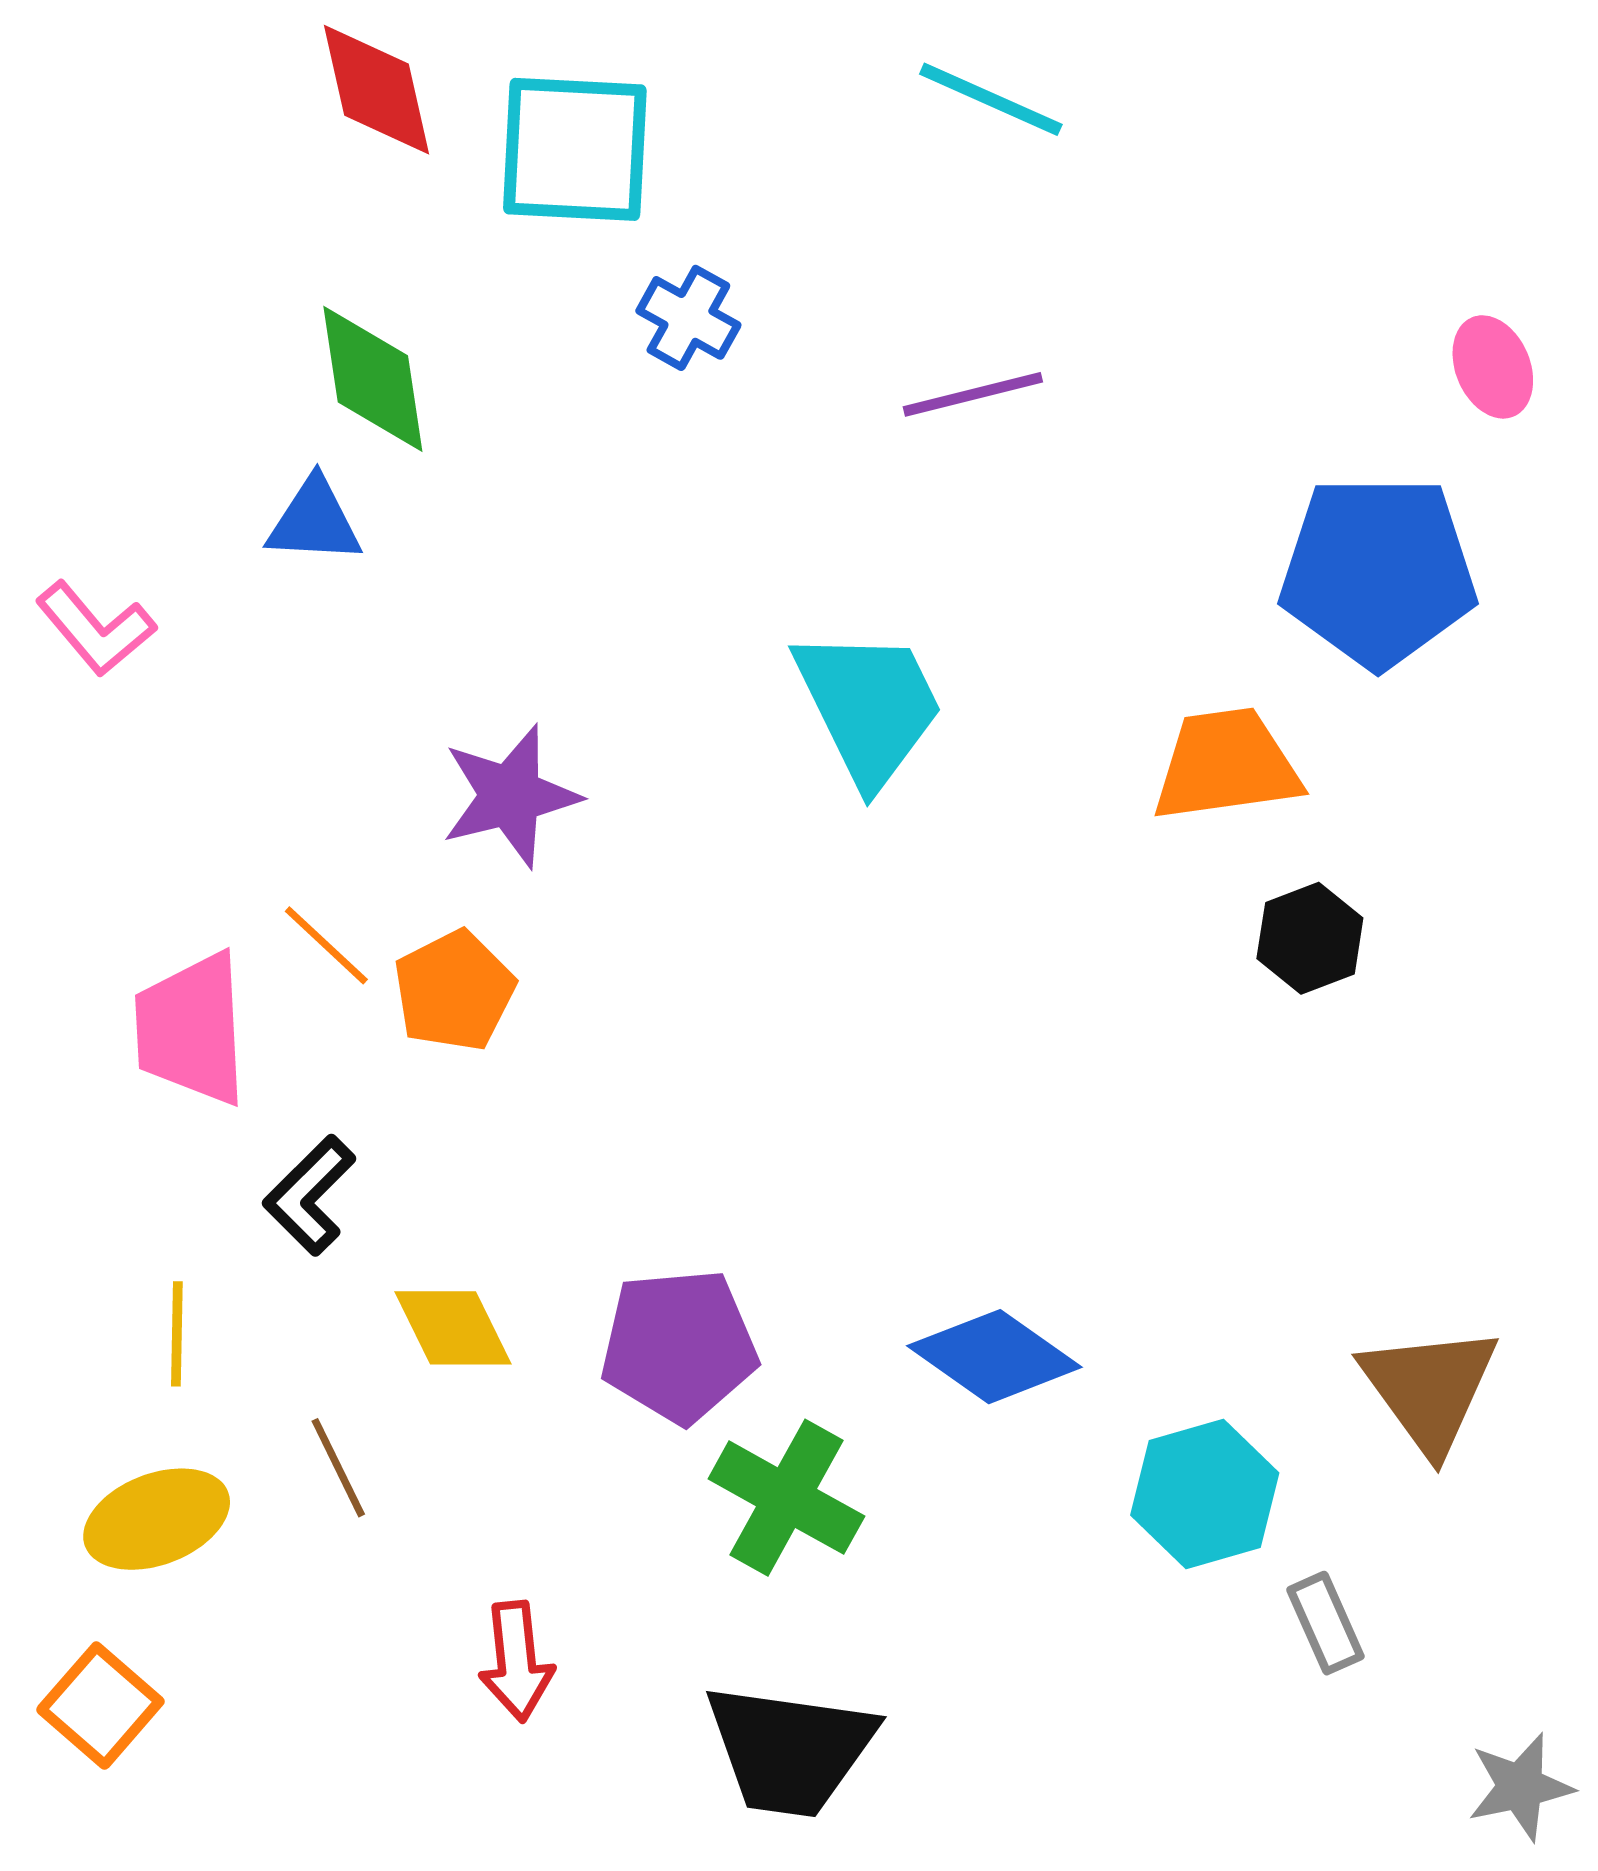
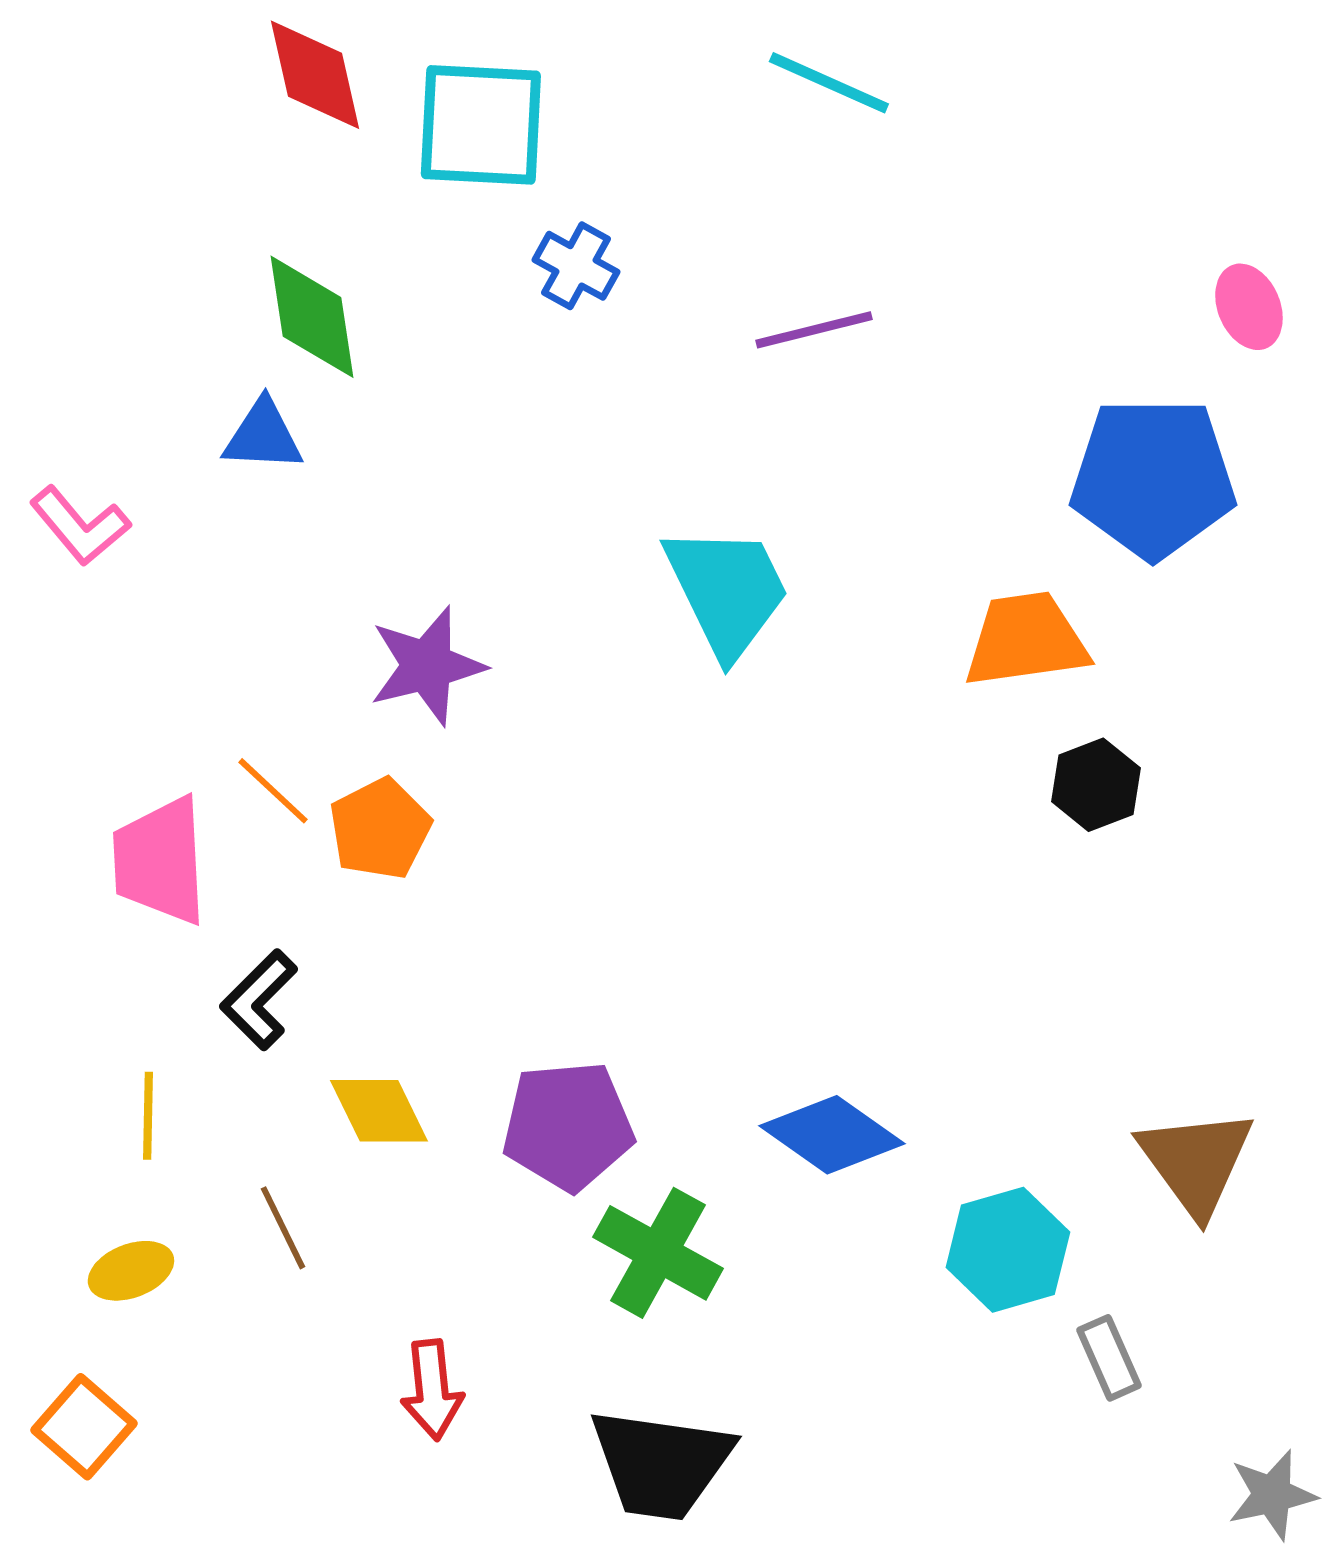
yellow ellipse: (157, 1519) -> (131, 1271), size x0.7

